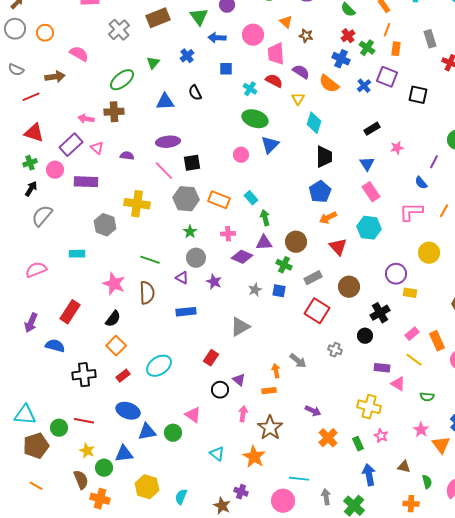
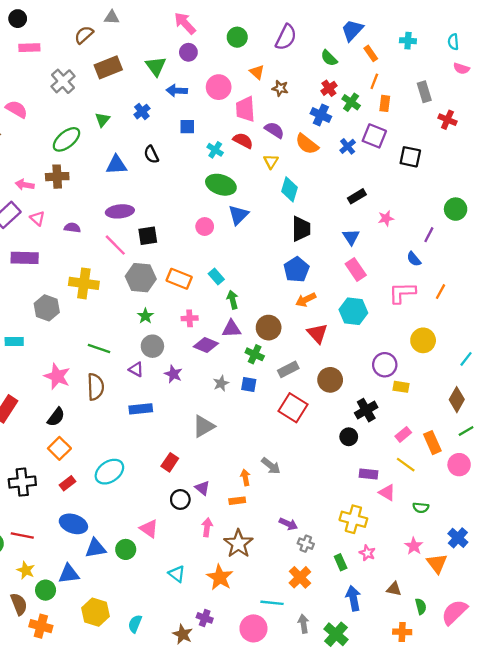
gray cross: (335, 350) -> (306, 544), moved
orange cross: (328, 438) -> (300, 577), moved

